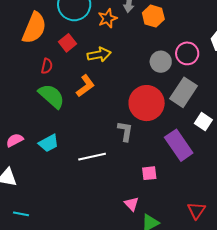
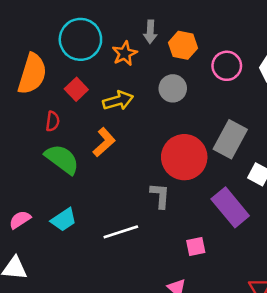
pink circle: (187, 53) -> (227, 66), moved
gray circle: (161, 62) -> (173, 88), moved

